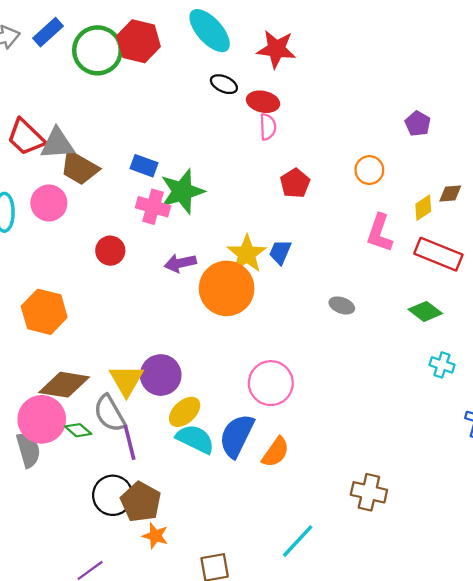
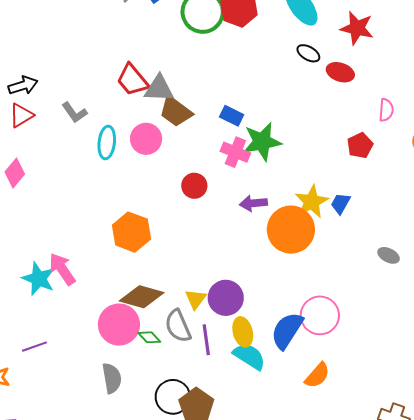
pink semicircle: (268, 127) -> (386, 110), moved
yellow triangle: (126, 380) -> (196, 299), size x0.7
yellow ellipse: (185, 412) -> (243, 332), turned -68
blue semicircle: (237, 436) -> (287, 331), moved
purple line: (130, 442) -> (206, 340), moved
gray semicircle: (28, 450) -> (112, 378), moved

